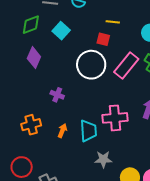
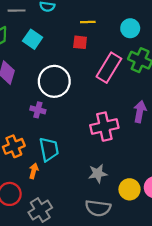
white circle: (91, 65) -> (54, 81), moved
orange arrow: (62, 131) -> (34, 171), moved
cyan trapezoid: (88, 131) -> (49, 149), moved

